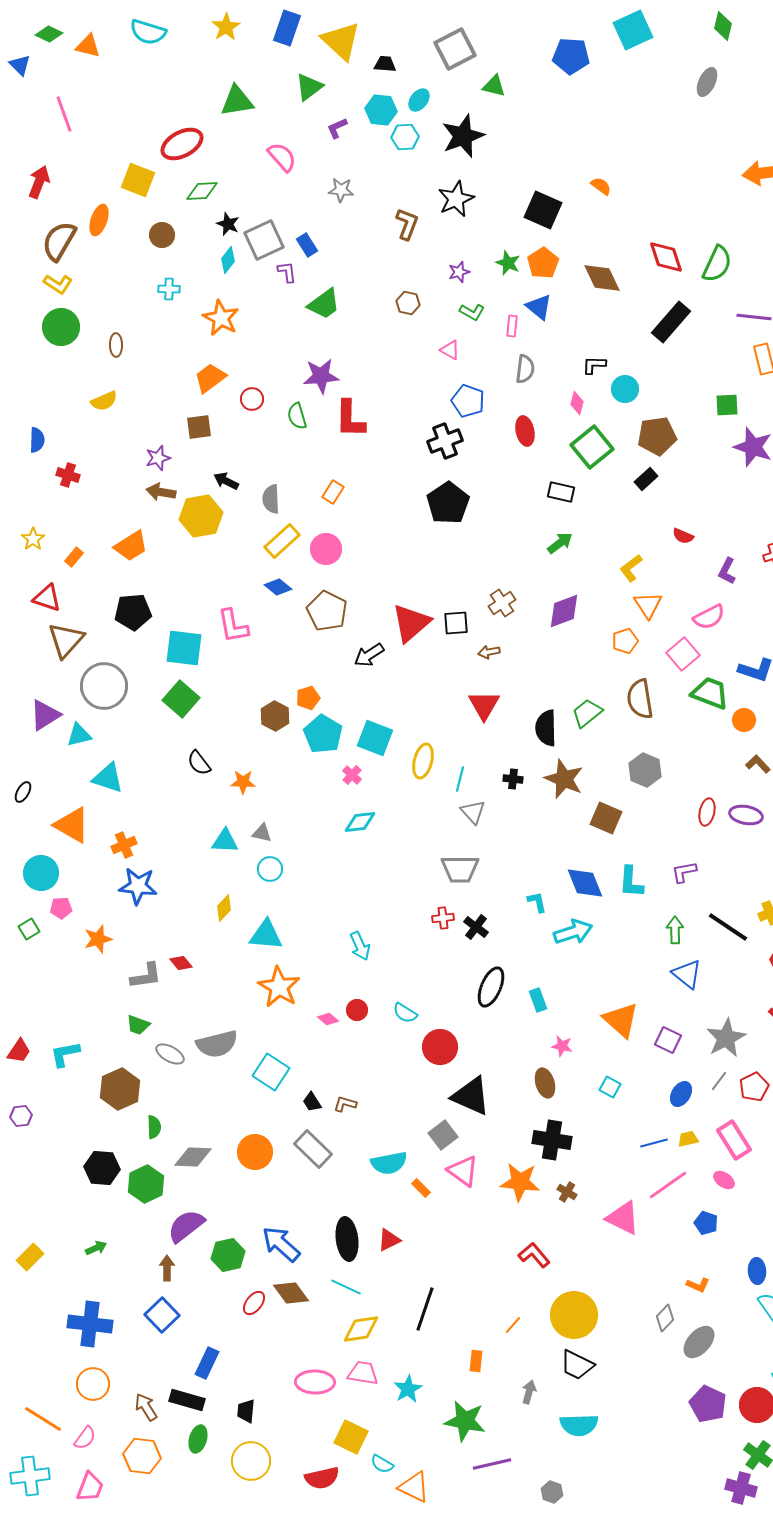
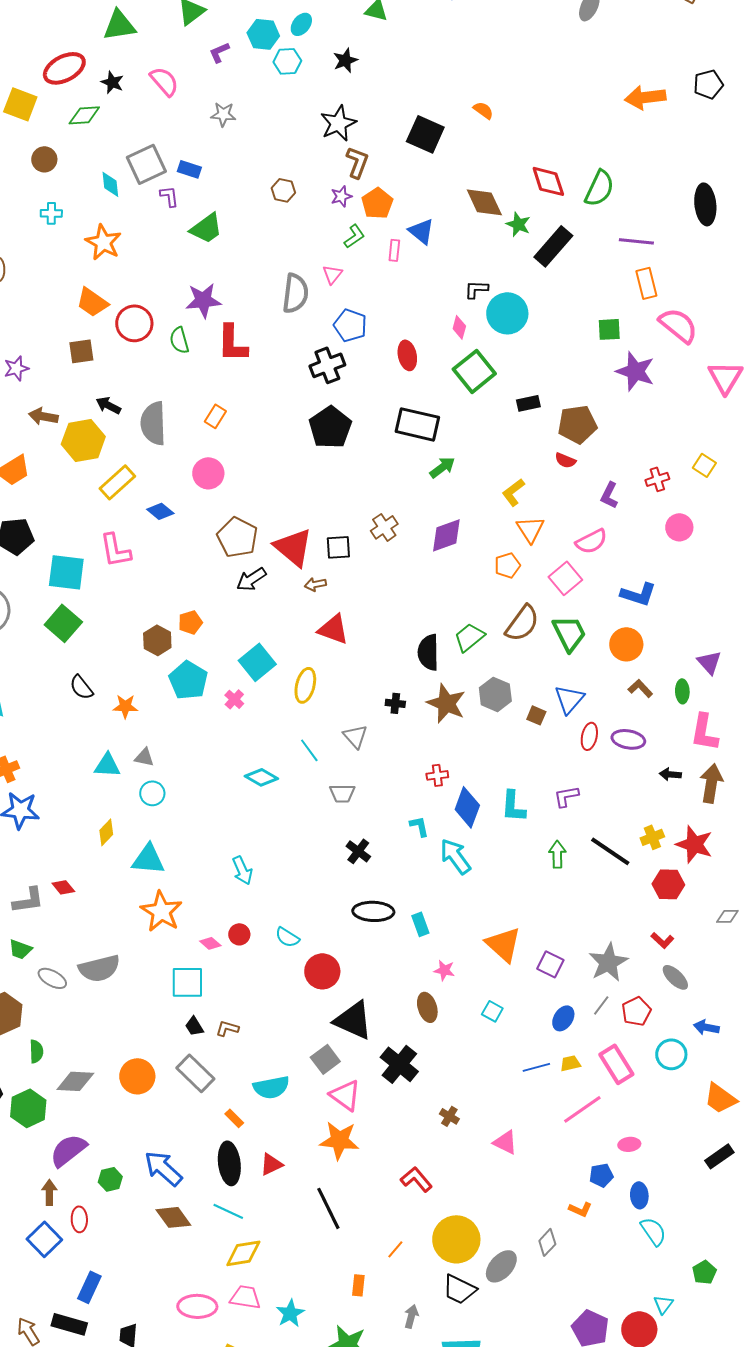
black star: (463, 136) -> (345, 60), size x0.6
black star: (228, 224) -> (112, 82), moved
brown L-shape: (407, 224) -> (357, 162), moved
blue rectangle: (307, 245) -> (189, 169), turned -40
cyan diamond: (228, 260) -> (110, 184), turned -44
green star: (508, 263) -> (518, 224), moved
orange pentagon: (543, 263) -> (377, 203), moved
brown hexagon: (408, 303) -> (283, 190), moved
green L-shape: (472, 312) -> (354, 236), turned -65
pink triangle: (450, 350) -> (332, 274), turned 40
gray semicircle: (525, 369) -> (295, 293), moved, size x1.4
orange trapezoid: (210, 378) -> (92, 302), turned -108
cyan circle: (625, 389) -> (507, 313), size x1.5
red circle: (252, 399) -> (134, 323), size x1.6
brown pentagon: (657, 436) -> (577, 424), moved
purple star: (158, 458) -> (16, 368), moved
black rectangle: (646, 479) -> (528, 403), turned 30
black rectangle: (561, 492) -> (417, 424), moved, size x1.6
gray semicircle: (271, 499) -> (153, 423), size x1.5
yellow rectangle: (282, 541) -> (117, 482), moved
brown pentagon: (327, 611) -> (237, 537), moved
red triangle: (411, 623) -> (293, 547), turned -39
brown arrow: (489, 652) -> (315, 584), moved
green trapezoid: (710, 693) -> (569, 633), moved, turned 42
brown semicircle: (640, 699) -> (522, 623), turned -135
red triangle: (484, 705) -> (333, 629), moved, turned -40
orange circle: (744, 720) -> (626, 644), size x1.4
cyan pentagon: (323, 734) -> (188, 680), moved
cyan square: (375, 738) -> (257, 662), turned 30
gray hexagon: (645, 770) -> (495, 694), moved
cyan line: (460, 779) -> (309, 750), moved, turned -50
brown square: (606, 818) -> (536, 715), moved, size x0.6
cyan diamond: (360, 822) -> (261, 777), moved, turned 36
gray trapezoid: (460, 869) -> (342, 793), size x0.7
blue diamond: (585, 883) -> (467, 807), turned 42
red cross: (443, 918) -> (437, 775), moved
cyan arrow: (573, 932) -> (455, 856), turned -108
blue triangle: (687, 974) -> (569, 699), moved, turned 32
black ellipse: (491, 987) -> (373, 911), turned 69
cyan square: (271, 1072) -> (187, 982), moved, turned -33
black cross: (552, 1140) -> (399, 1064), moved, turned 30
pink ellipse: (724, 1180) -> (629, 1144), moved, turned -40
orange star: (520, 1182) -> (339, 1140), moved
pink line: (668, 1185) -> (582, 1109), moved
orange rectangle: (421, 1188) -> (234, 1118), moved
pink triangle: (623, 1218) -> (505, 1142), size x0.7
blue pentagon: (706, 1223) -> (601, 1175), moved, turned -30
green hexagon: (228, 1255) -> (110, 1179), size x0.7
red ellipse: (254, 1303) -> (79, 1219), moved, turned -40
black line: (425, 1309) -> (328, 1208), moved, turned -45
gray ellipse: (699, 1342) -> (501, 1266), moved

